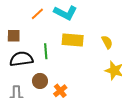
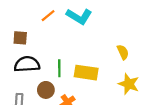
yellow rectangle: (73, 40) -> (86, 73), moved
green line: (46, 51) -> (59, 68), moved

